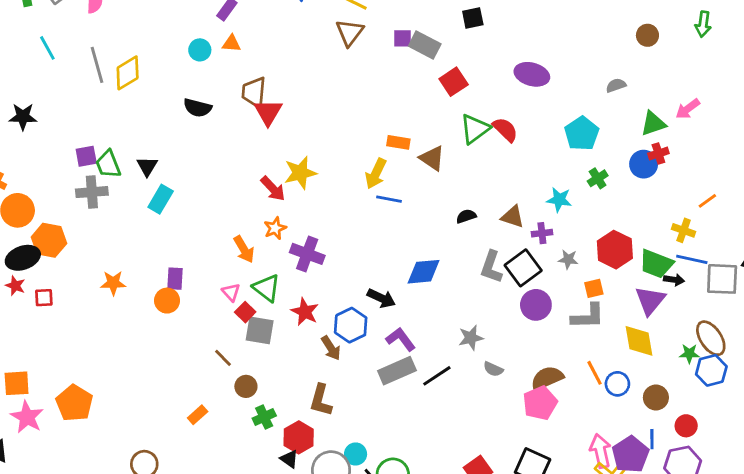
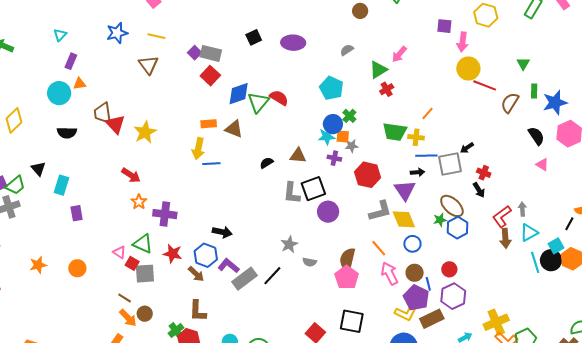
black square: (473, 18) -> (254, 37), moved
brown triangle: (350, 33) -> (148, 65), moved
purple square: (403, 38) -> (195, 53), turned -32
cyan circle: (200, 50) -> (59, 93), size x1.5
purple ellipse: (532, 74) -> (293, 43), moved
red square: (454, 82) -> (210, 76), moved
green trapezoid: (108, 164) -> (15, 185), turned -95
blue circle: (644, 164) -> (333, 124), moved
black triangle: (147, 166) -> (38, 169), moved
yellow star: (300, 173) -> (145, 132), moved
cyan rectangle: (161, 199) -> (62, 185), moved
purple cross: (542, 233) -> (334, 158), moved, turned 32
orange arrow: (244, 249) -> (128, 318), moved
red hexagon: (615, 250) -> (368, 175), moved
gray star: (568, 259) -> (352, 146), moved
green trapezoid: (656, 264) -> (395, 132), moved
black square: (523, 268) -> (313, 189), turned 30
blue diamond: (424, 272) -> (239, 94), moved
purple rectangle: (175, 279) -> (77, 213), moved
orange square: (594, 288) -> (343, 136), moved, turned 32
gray L-shape: (588, 316) -> (380, 211), moved
purple L-shape: (401, 339) -> (229, 266), moved
brown semicircle: (547, 378) -> (347, 259), turned -40
blue circle: (617, 384) -> (412, 244), moved
brown circle: (656, 398) -> (415, 273), moved
green cross: (264, 417) -> (176, 331), moved
pink arrow: (600, 451) -> (390, 273), moved

